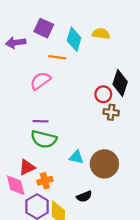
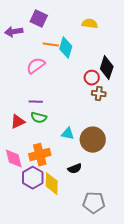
cyan diamond: (74, 39) -> (66, 48), moved
green semicircle: (44, 139) -> (39, 118), size x0.7
red triangle: (27, 167) -> (18, 122), moved
orange cross: (45, 181) -> (40, 155), size x1.5

